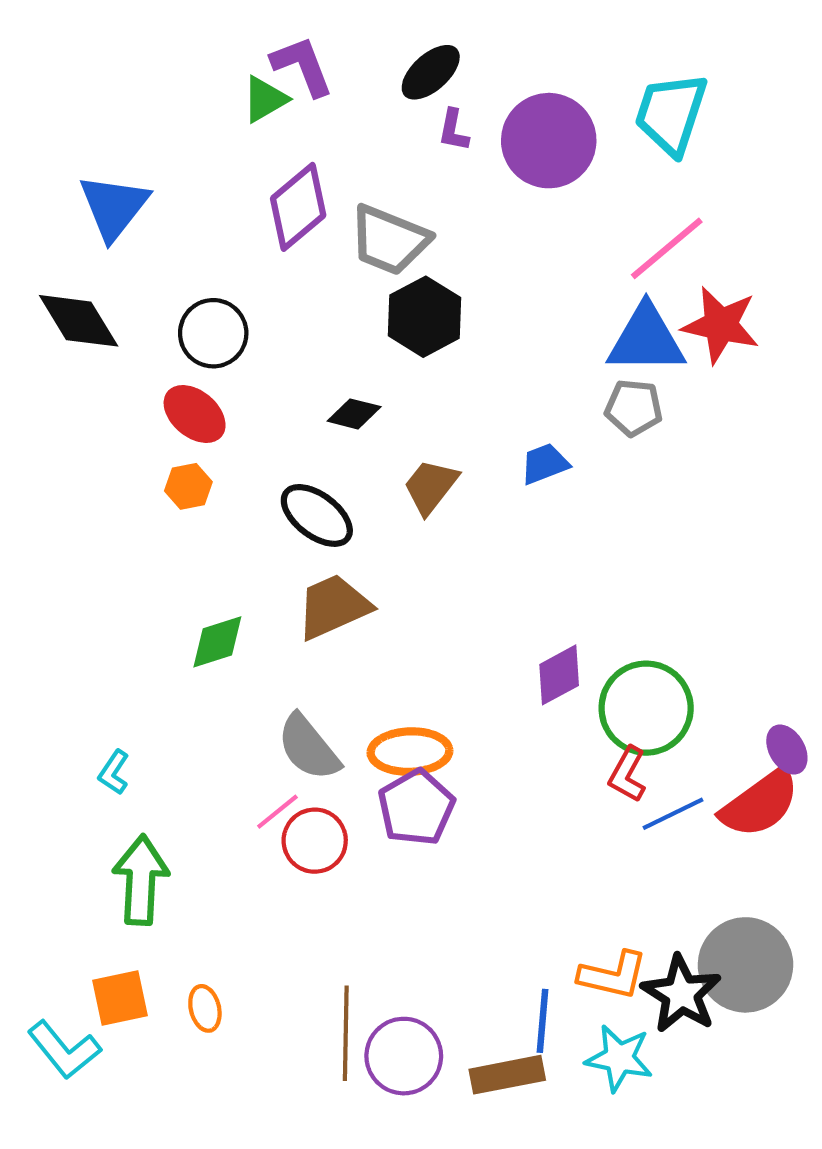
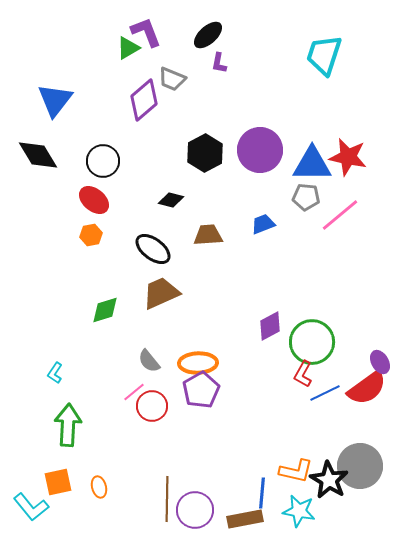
purple circle: (549, 141) -> (260, 150), moved
gray trapezoid: (389, 240) -> (172, 79), moved, size x0.7
pink line: (667, 248) -> (340, 215), moved
brown trapezoid: (431, 486) -> (208, 235), turned 48
gray semicircle: (308, 747) -> (149, 361), size x0.7

